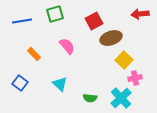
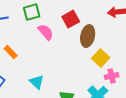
brown ellipse: (111, 38) -> (88, 36), turned -60
pink semicircle: (67, 46) -> (46, 32), moved

